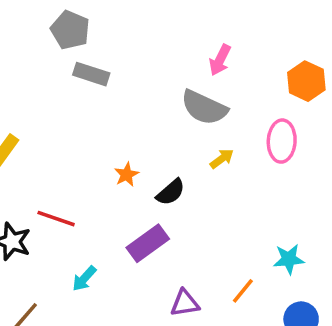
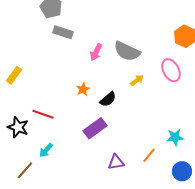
pink arrow: (220, 60) -> (96, 52), moved
pink ellipse: (282, 141) -> (171, 70), turned -30
cyan arrow: (84, 279) -> (46, 150), moved

